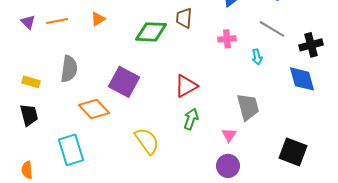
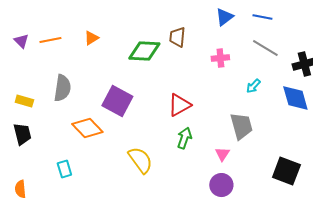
cyan arrow: (257, 57) -> (253, 86), moved, turned 56
cyan rectangle: (71, 150) -> (64, 169), size x0.6

